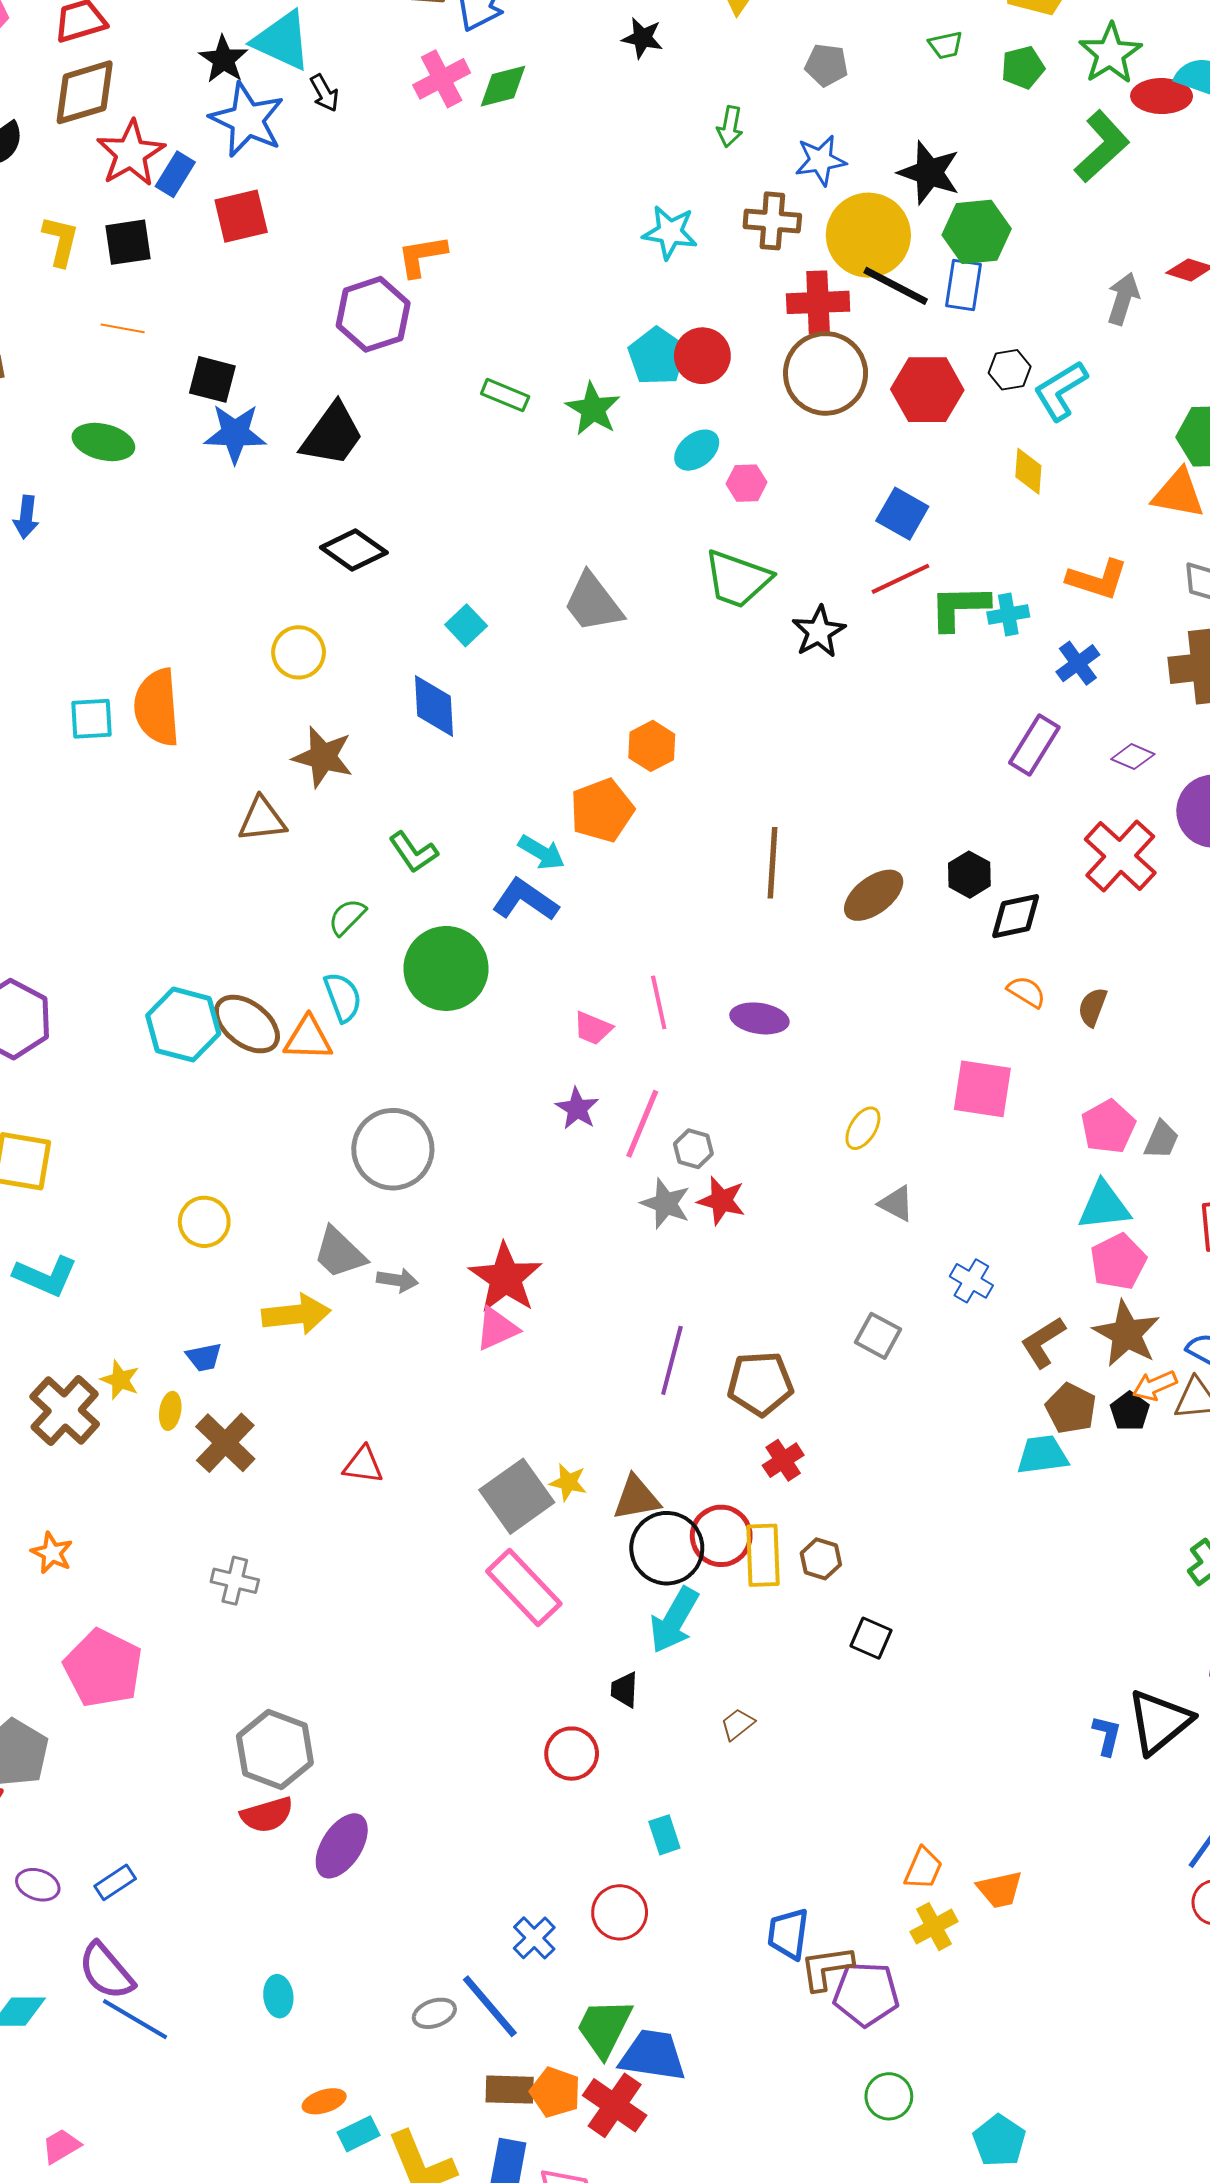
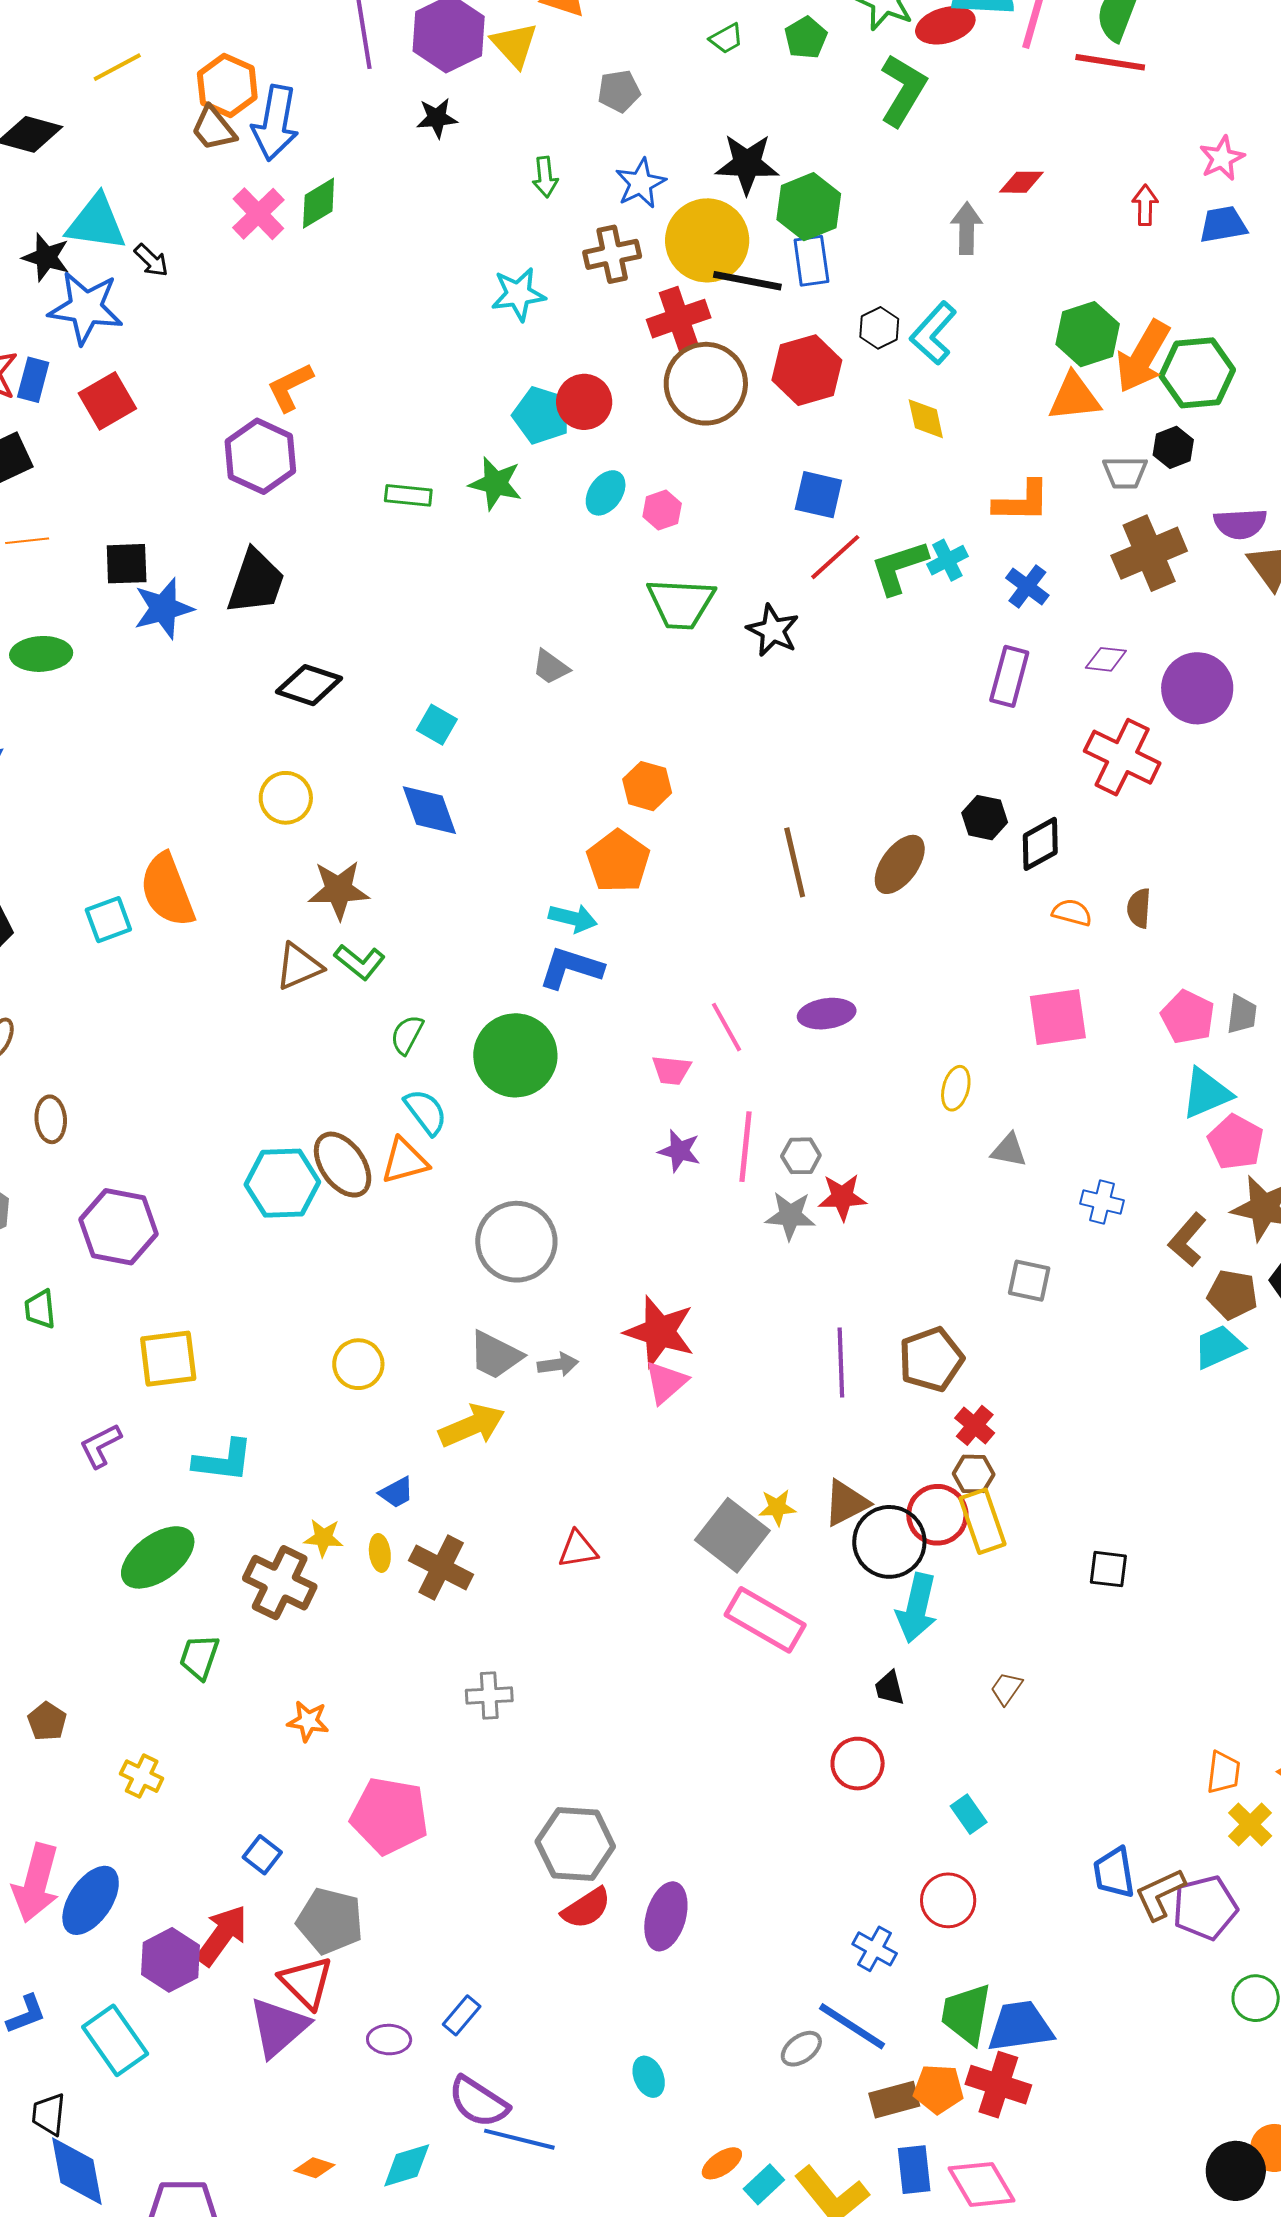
gray trapezoid: (593, 603) -> (551, 667), size x0.6
green L-shape: (413, 852) -> (360, 962), moved
brown ellipse: (247, 1024) -> (343, 1165), turned 34
brown hexagon: (821, 1559) -> (974, 1474), moved

